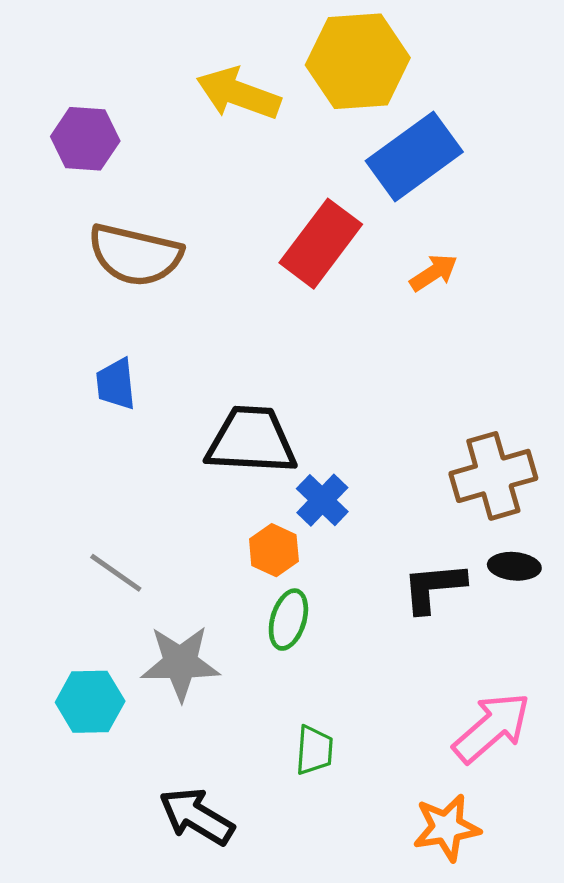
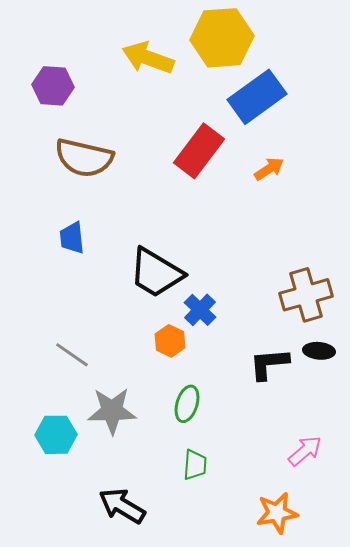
black trapezoid: (251, 440) -> (156, 273), turned -152
green ellipse: (288, 620) -> (187, 404), moved
pink arrow: (492, 728) -> (305, 451), size x0.7

